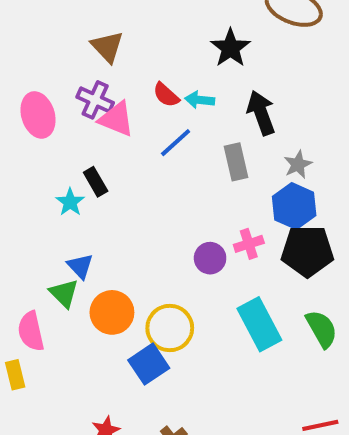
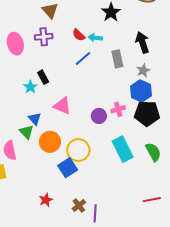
purple cross: (95, 100) -> (44, 37), turned -30
black arrow: (261, 113) -> (142, 42), moved
pink triangle: (117, 119) -> (62, 106), moved
gray rectangle: (236, 162) -> (117, 59), moved

